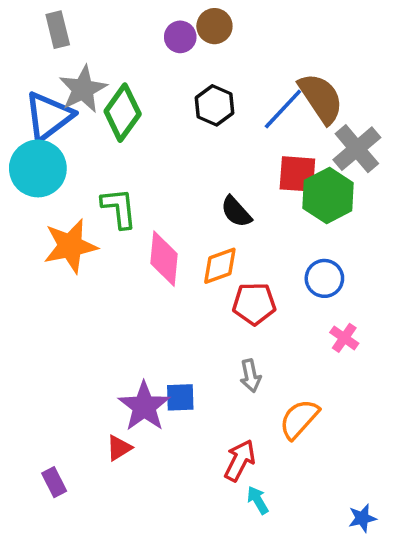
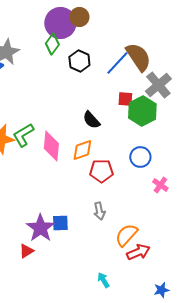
purple circle: (180, 37) -> (60, 23), size x1.8
green diamond: (123, 113) -> (52, 44), moved, size x0.7
red square: (297, 174) -> (125, 99), size x0.7
green L-shape: (119, 208) -> (23, 135), moved, turned -115
pink cross: (344, 338) -> (160, 185), moved
red arrow: (240, 460) -> (138, 252), moved, turned 40

